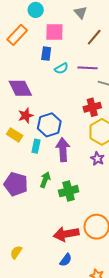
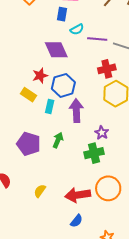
purple line: (87, 68) -> (97, 39), moved
purple diamond: (20, 88) -> (56, 50), moved
purple star: (97, 159) -> (102, 133), moved
green cross: (69, 191) -> (94, 153), moved
yellow semicircle: (16, 252) -> (40, 191), moved

